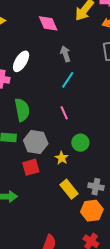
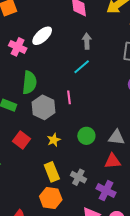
gray hexagon: (36, 142) -> (44, 107), moved
green circle: (80, 143) -> (86, 136), moved
red square: (31, 167) -> (21, 140), turned 36
orange hexagon: (92, 211) -> (51, 198), moved

